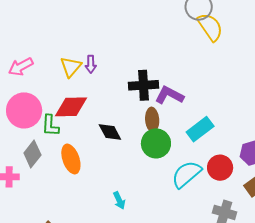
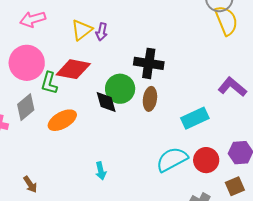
purple L-shape: (169, 95) -> (232, 87), moved
green circle: (156, 143) -> (120, 89), moved
orange ellipse: (71, 159) -> (62, 120), turned 68

